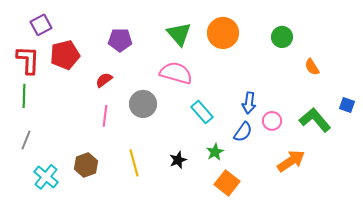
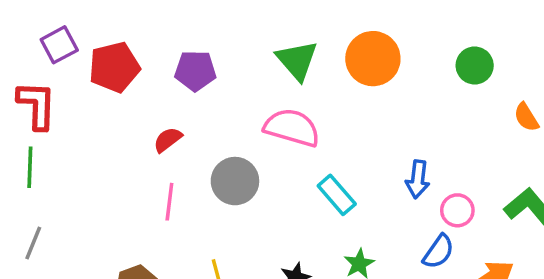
red pentagon: (65, 55) -> (114, 67), moved
blue semicircle: (243, 132) -> (438, 252), moved

